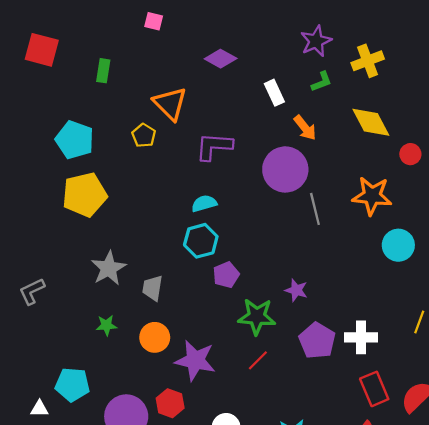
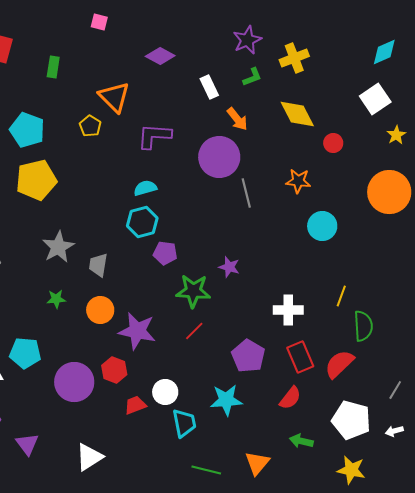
orange star: (372, 196) -> (298, 181), size x0.7
purple pentagon: (226, 275) -> (165, 253), turned 30
purple pentagon: (317, 341) -> (248, 356), moved

